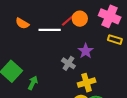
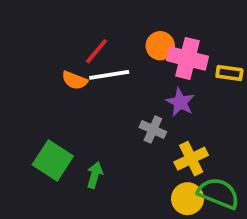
pink cross: (110, 16) -> (188, 58), moved
red line: (68, 20) -> (96, 51), moved
orange semicircle: (22, 23) -> (75, 80), moved

